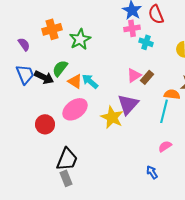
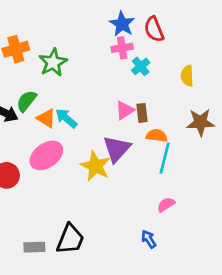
cyan cross: (146, 42) -> (141, 66), turned 32
brown rectangle: (147, 77) -> (142, 113), turned -48
orange semicircle: (172, 94) -> (157, 136), moved
black trapezoid: (67, 159) -> (70, 239), moved
gray rectangle: (66, 178) -> (34, 247), turned -70

